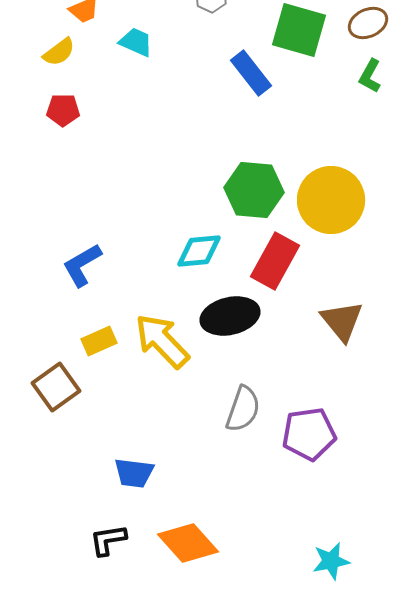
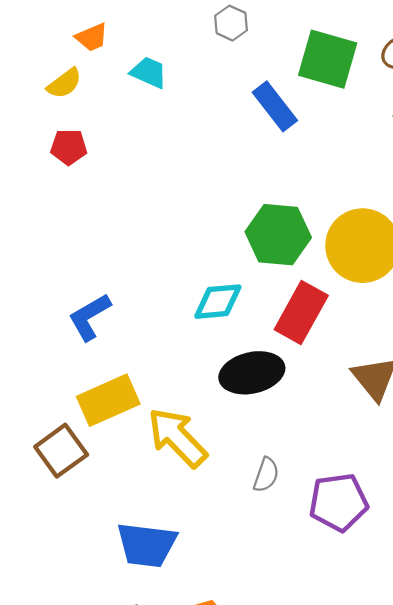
yellow rectangle: (99, 341) -> (108, 400), size x1.6
yellow arrow: (162, 341) -> (177, 438), moved
gray semicircle: (243, 409) -> (266, 475), size x0.7
blue trapezoid: (134, 473) -> (147, 545), size x1.4

